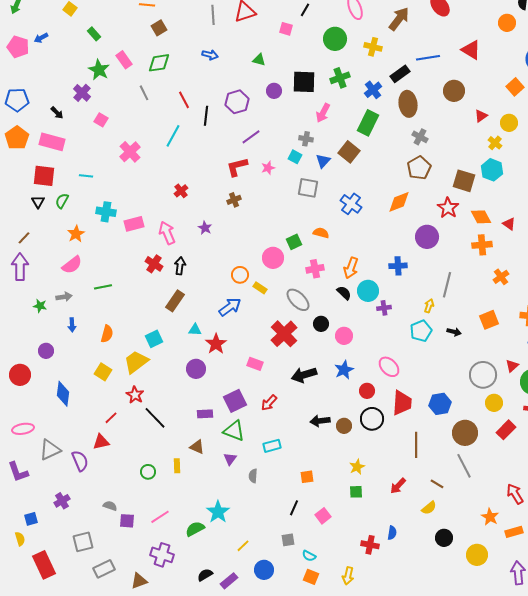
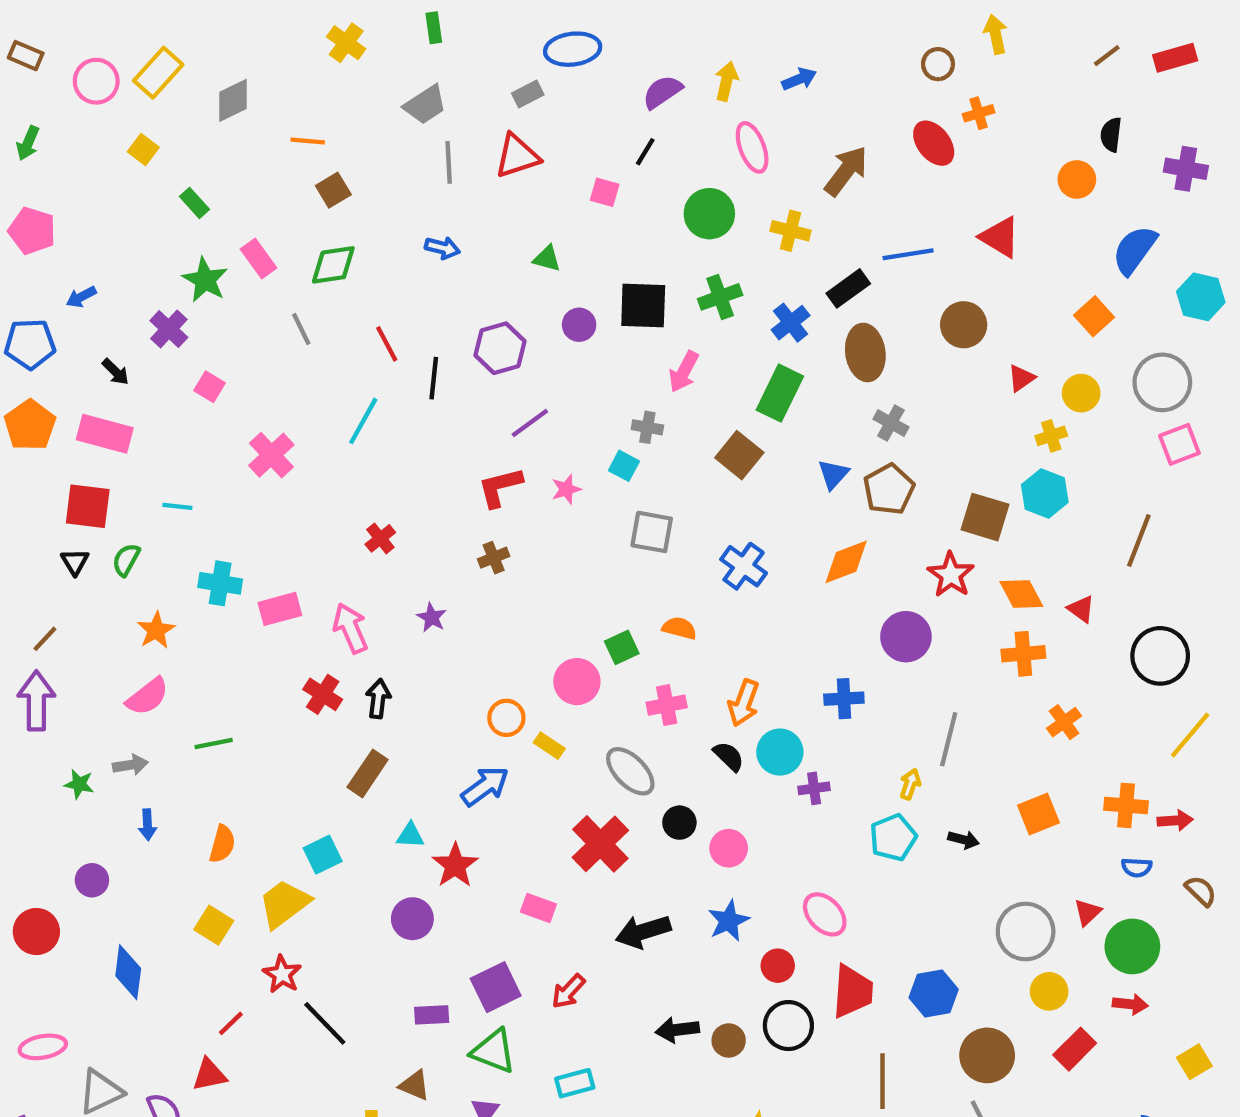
blue arrow: (41, 38) -> (81, 297), moved
yellow cross: (495, 143) -> (1051, 436), turned 32
blue triangle: (323, 161) -> (833, 474), moved

